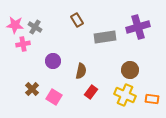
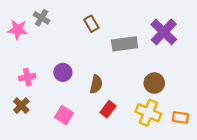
gray cross: (35, 27) -> (42, 18), moved
purple cross: (138, 27) -> (164, 32), turned -30
pink cross: (23, 44) -> (27, 77), moved
brown cross: (32, 89) -> (21, 106), moved

